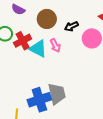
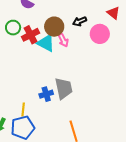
brown circle: (47, 19) -> (54, 27), moved
blue cross: (39, 100) -> (46, 94), size x0.6

